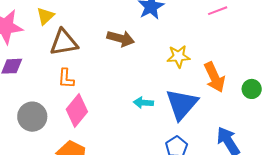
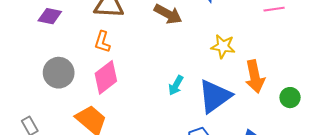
cyan arrow: (143, 103) -> (176, 85), turned -78

